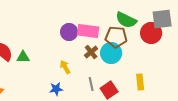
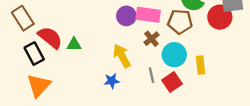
cyan circle: (111, 53) -> (174, 55), moved
yellow arrow: (65, 67) -> (122, 56), size x1.5
yellow rectangle: (140, 82) -> (200, 65), moved

